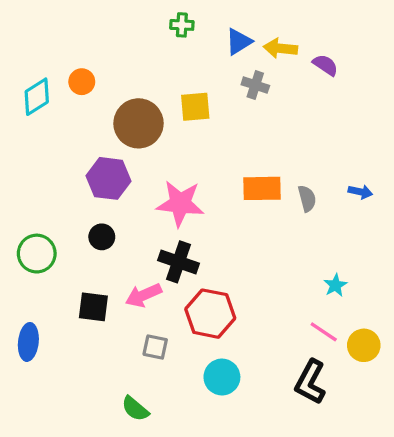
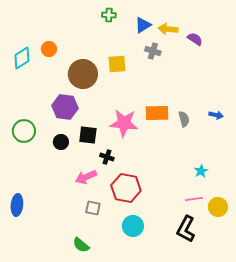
pink star: (180, 203) -> (124, 123), moved
green circle: (37, 254) -> (24, 131), moved
black cross: (179, 262) -> (107, 157), size x0.6
black square: (93, 307) -> (88, 135), moved
pink line: (324, 332) -> (194, 199), turned -42

